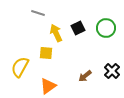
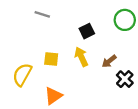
green circle: (106, 28) -> (125, 20), moved
yellow arrow: (56, 33) -> (81, 57), moved
brown arrow: (85, 76) -> (109, 61), moved

